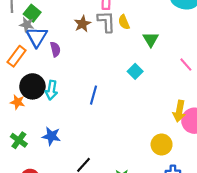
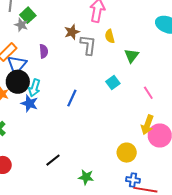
gray L-shape: (106, 22) -> (88, 45), moved
blue triangle: (37, 37) -> (17, 65), moved
pink line: (186, 65) -> (148, 93), moved
blue star: (51, 136) -> (29, 103), moved

